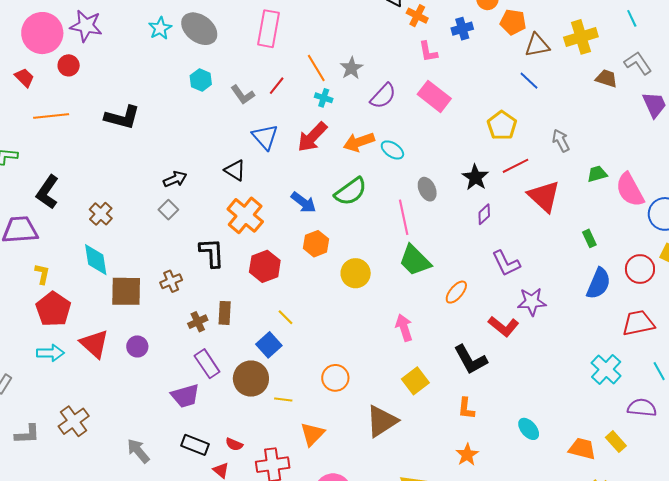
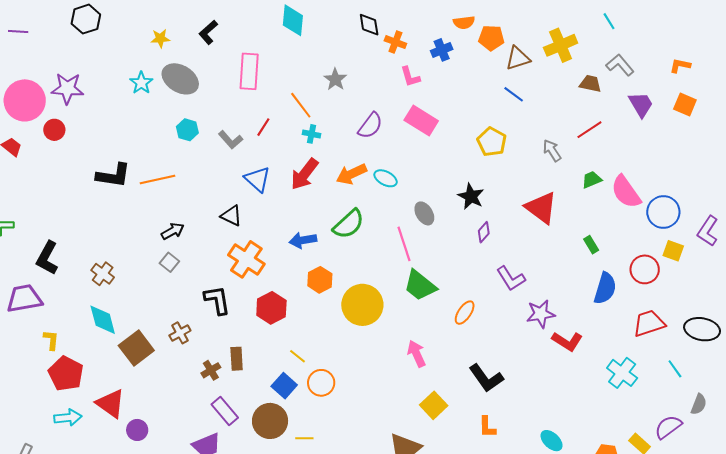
gray star: (351, 68) -> (335, 79), moved
orange line: (51, 116) -> (157, 179), moved
red line: (516, 166) -> (589, 130), moved
blue arrow: (304, 202) -> (303, 240), turned 140
yellow circle: (356, 273) -> (362, 305), size x1.4
brown square: (126, 291) -> (136, 348), turned -32
red L-shape: (503, 326) -> (567, 341), moved
purple circle: (137, 346) -> (137, 430), moved
orange circle: (335, 378) -> (321, 383), moved
purple semicircle: (642, 408) -> (668, 427), moved, turned -36

